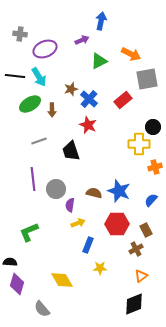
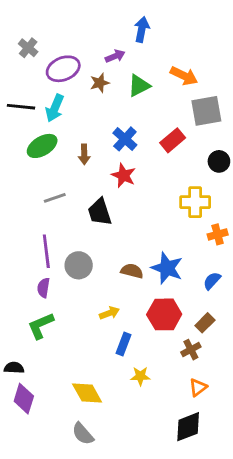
gray cross: (20, 34) -> (28, 48), turned 32
cyan arrow: (39, 77) -> (55, 108), turned 54
brown star: (71, 89) -> (100, 83), moved
brown arrow: (52, 110) -> (84, 154), moved
black circle: (153, 127) -> (219, 161), moved
purple semicircle: (70, 205) -> (44, 288), moved
brown rectangle: (146, 230) -> (205, 323), turned 72
gray semicircle: (42, 309) -> (83, 434), moved

